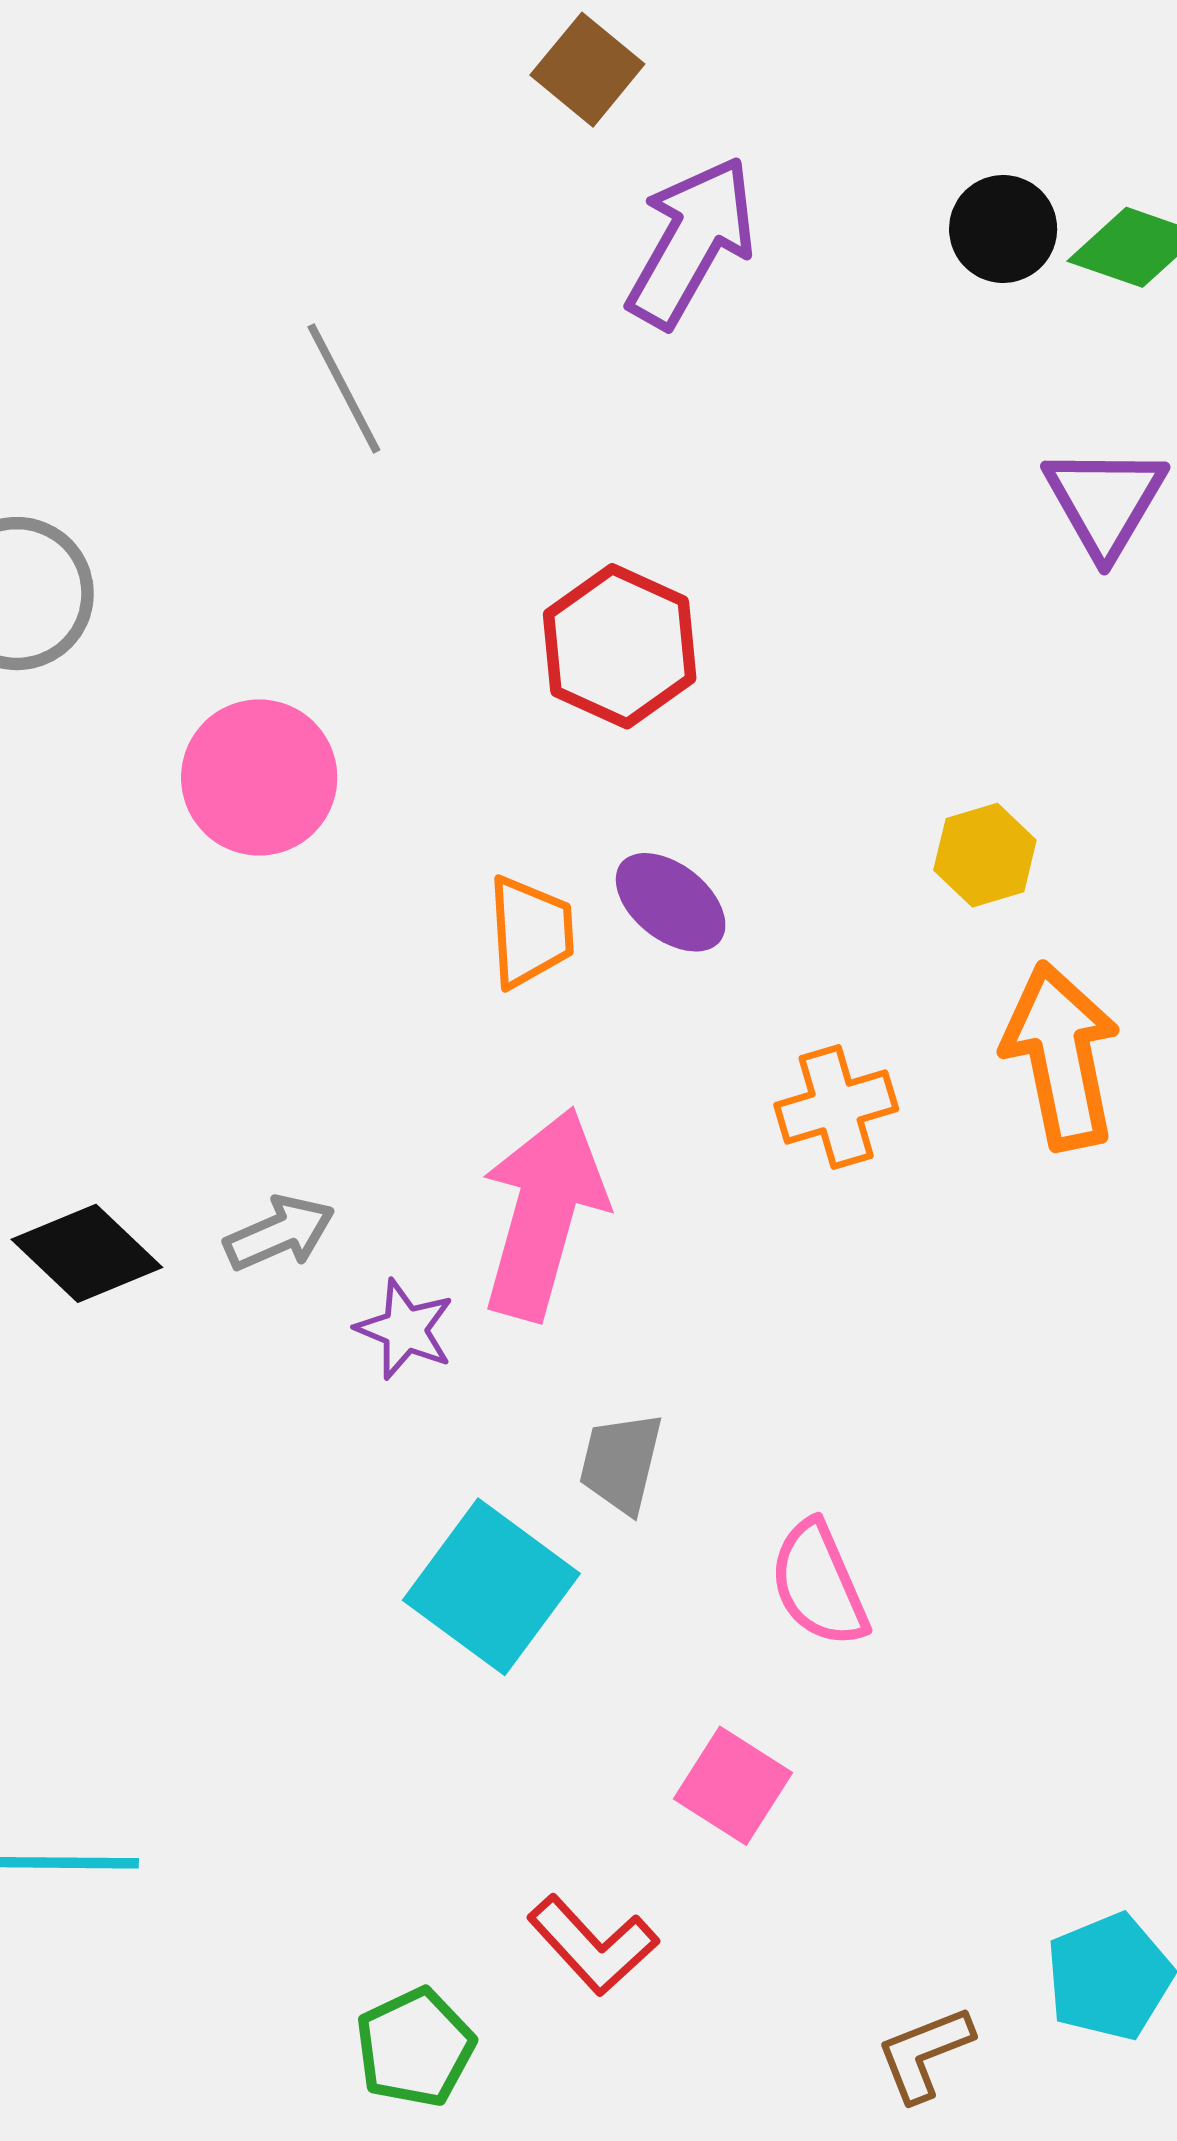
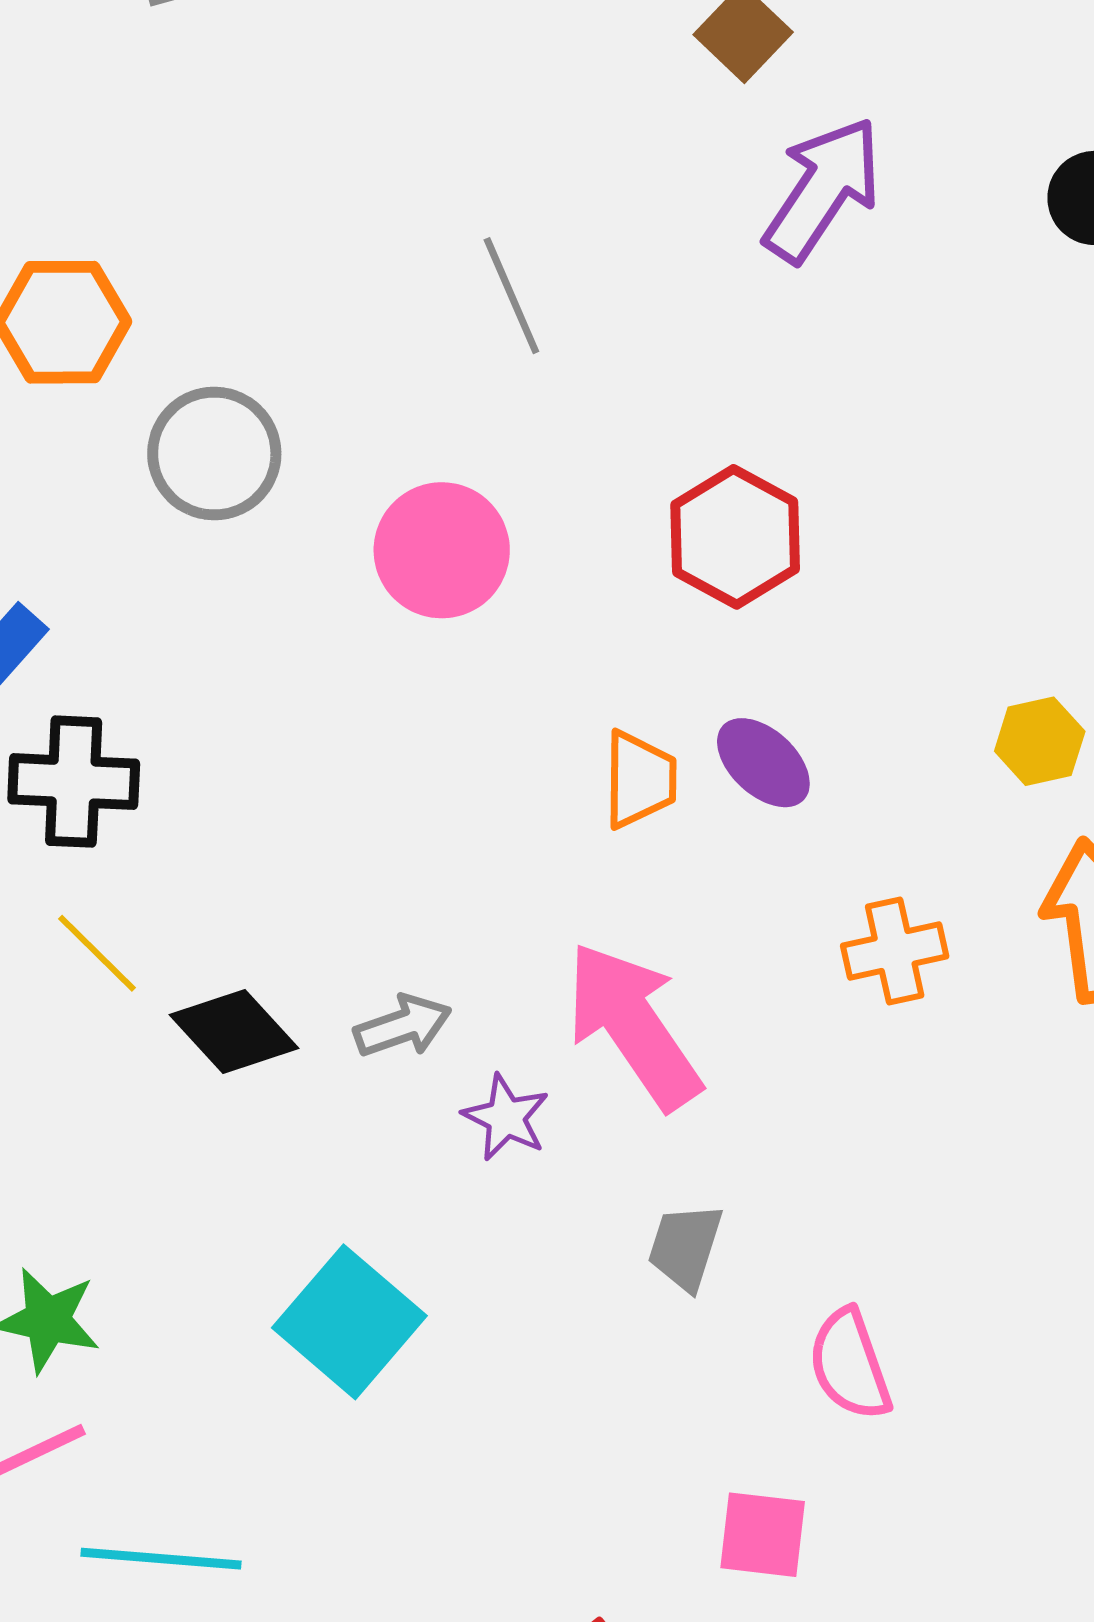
pink circle: (259, 778) -> (442, 550), moved
pink arrow: (543, 1214) -> (633, 1025), turned -54
cyan square: (491, 1587) -> (349, 1322), moved
pink square: (733, 1786) -> (763, 1535), turned -30

